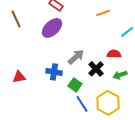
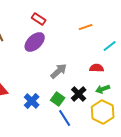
black cross: (96, 69) -> (79, 94), moved
blue cross: (54, 72) -> (32, 101), moved, turned 35
yellow hexagon: (108, 103) -> (103, 112), moved

